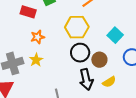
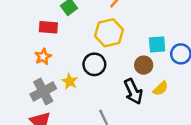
cyan square: (115, 35) -> (157, 44), moved, turned -35
orange star: (38, 37) -> (43, 57), moved
black circle: (80, 53) -> (94, 64), moved

